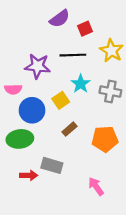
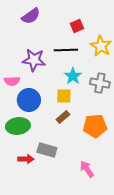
purple semicircle: (60, 19) -> (31, 16), moved
yellow square: (61, 100) -> (64, 96), moved, turned 35

